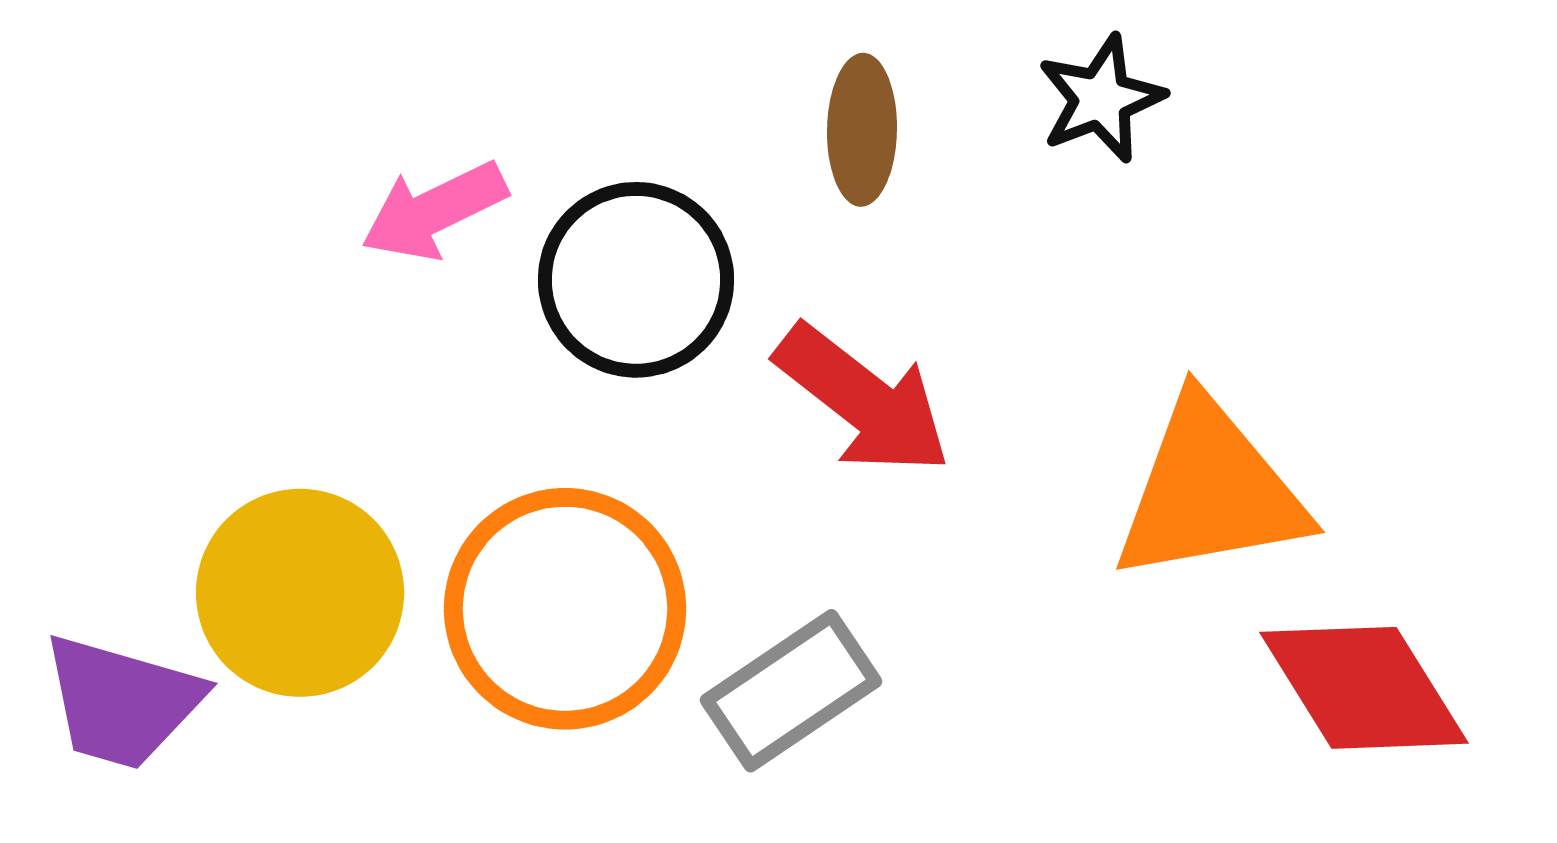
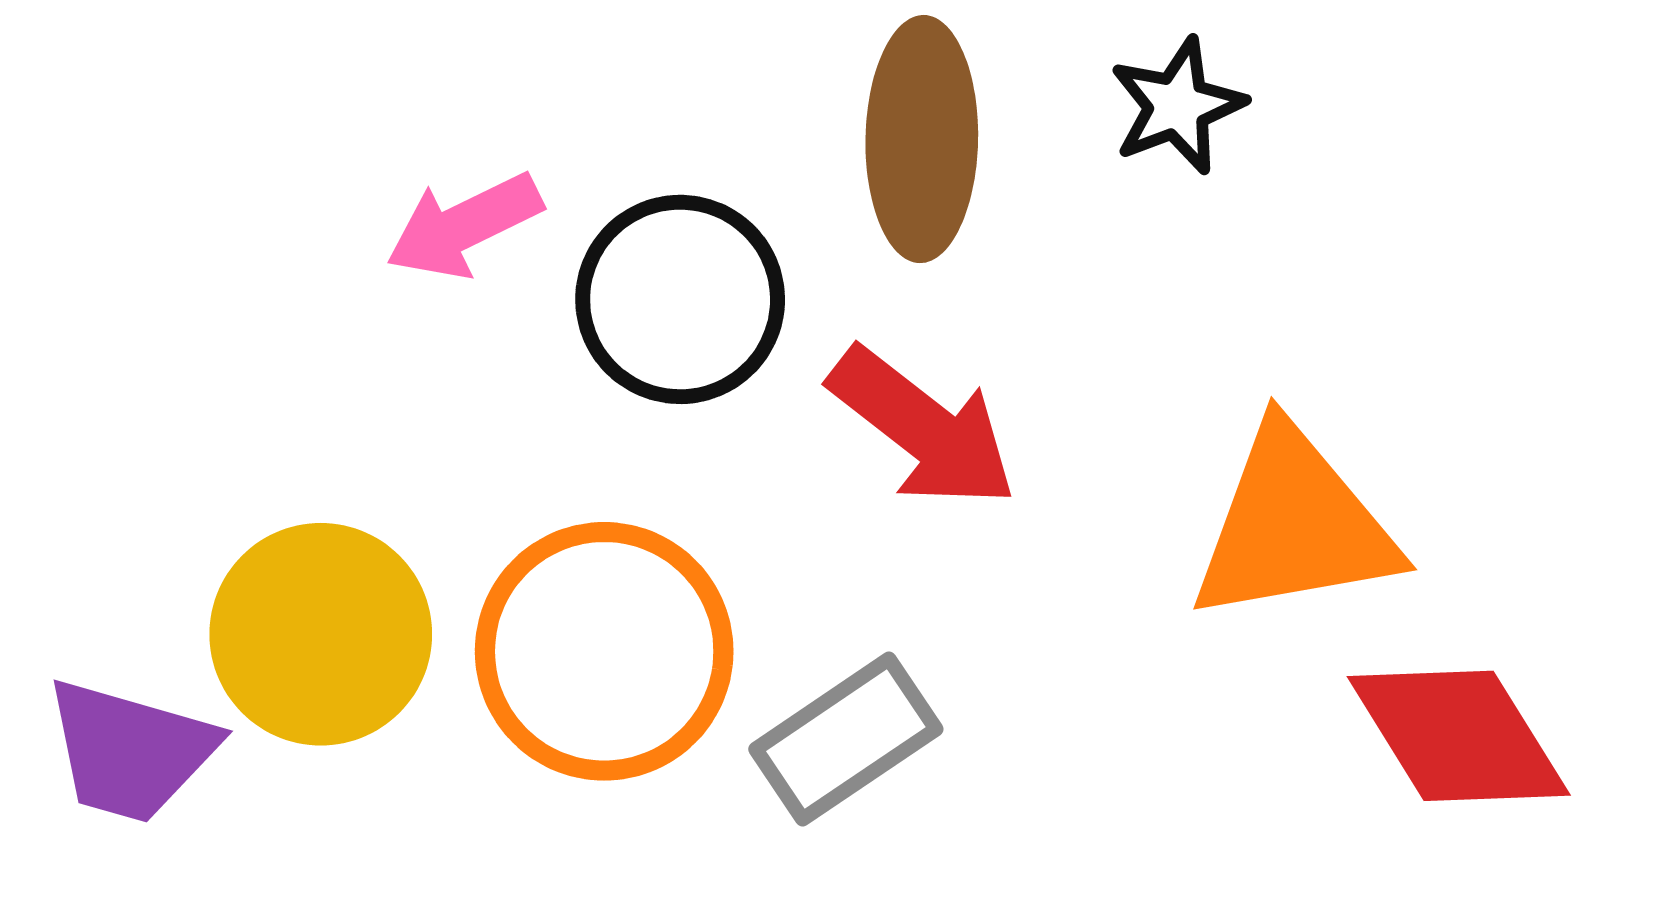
brown ellipse: (862, 130) -> (922, 139), size x1.5

